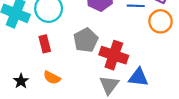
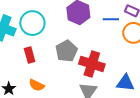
blue triangle: (138, 77) -> (125, 83), moved

